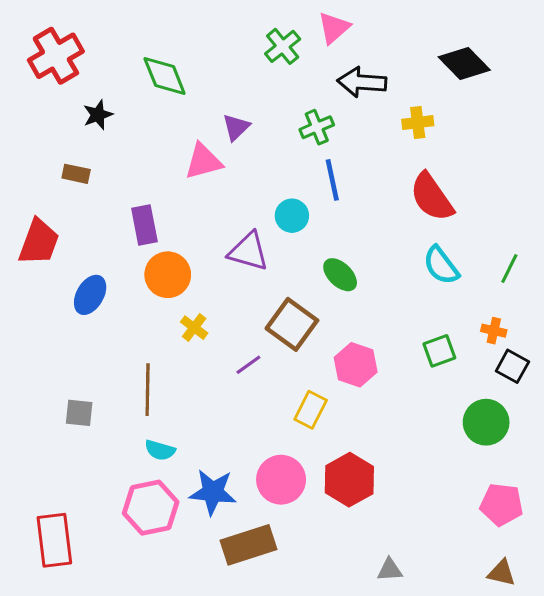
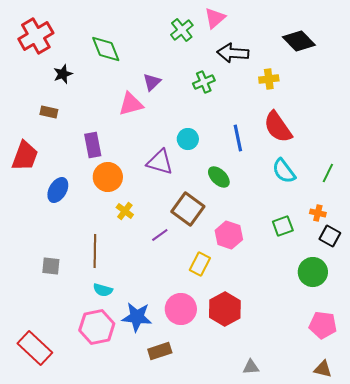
blue line: (332, 180) -> (238, 138), moved
red rectangle: (54, 540) -> (35, 348), turned -40
brown rectangle: (248, 545) -> (160, 351), size x0.7

